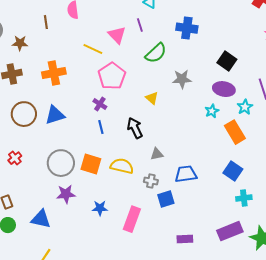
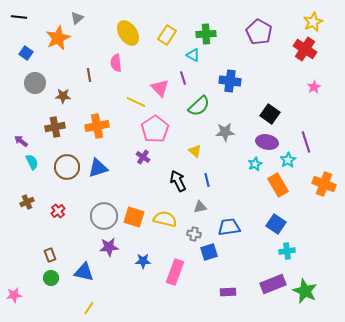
blue line: (101, 127) -> (207, 180), moved

